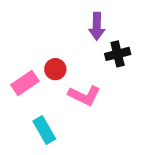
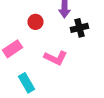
red circle: (55, 69) -> (35, 22), moved

